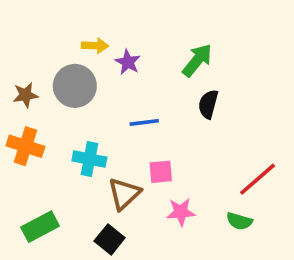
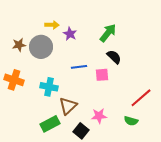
brown star: (25, 95) -> (19, 45), moved
black semicircle: (208, 104) -> (114, 57), turned 119
pink square: (161, 172) -> (102, 75), moved
green rectangle: (40, 227) -> (50, 124), moved
black square: (110, 239) -> (81, 131), moved

